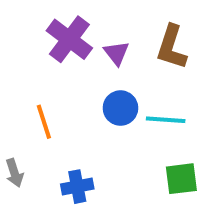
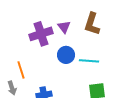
purple cross: (69, 39) -> (41, 34), moved, turned 35
orange line: (44, 122) -> (21, 70), moved

